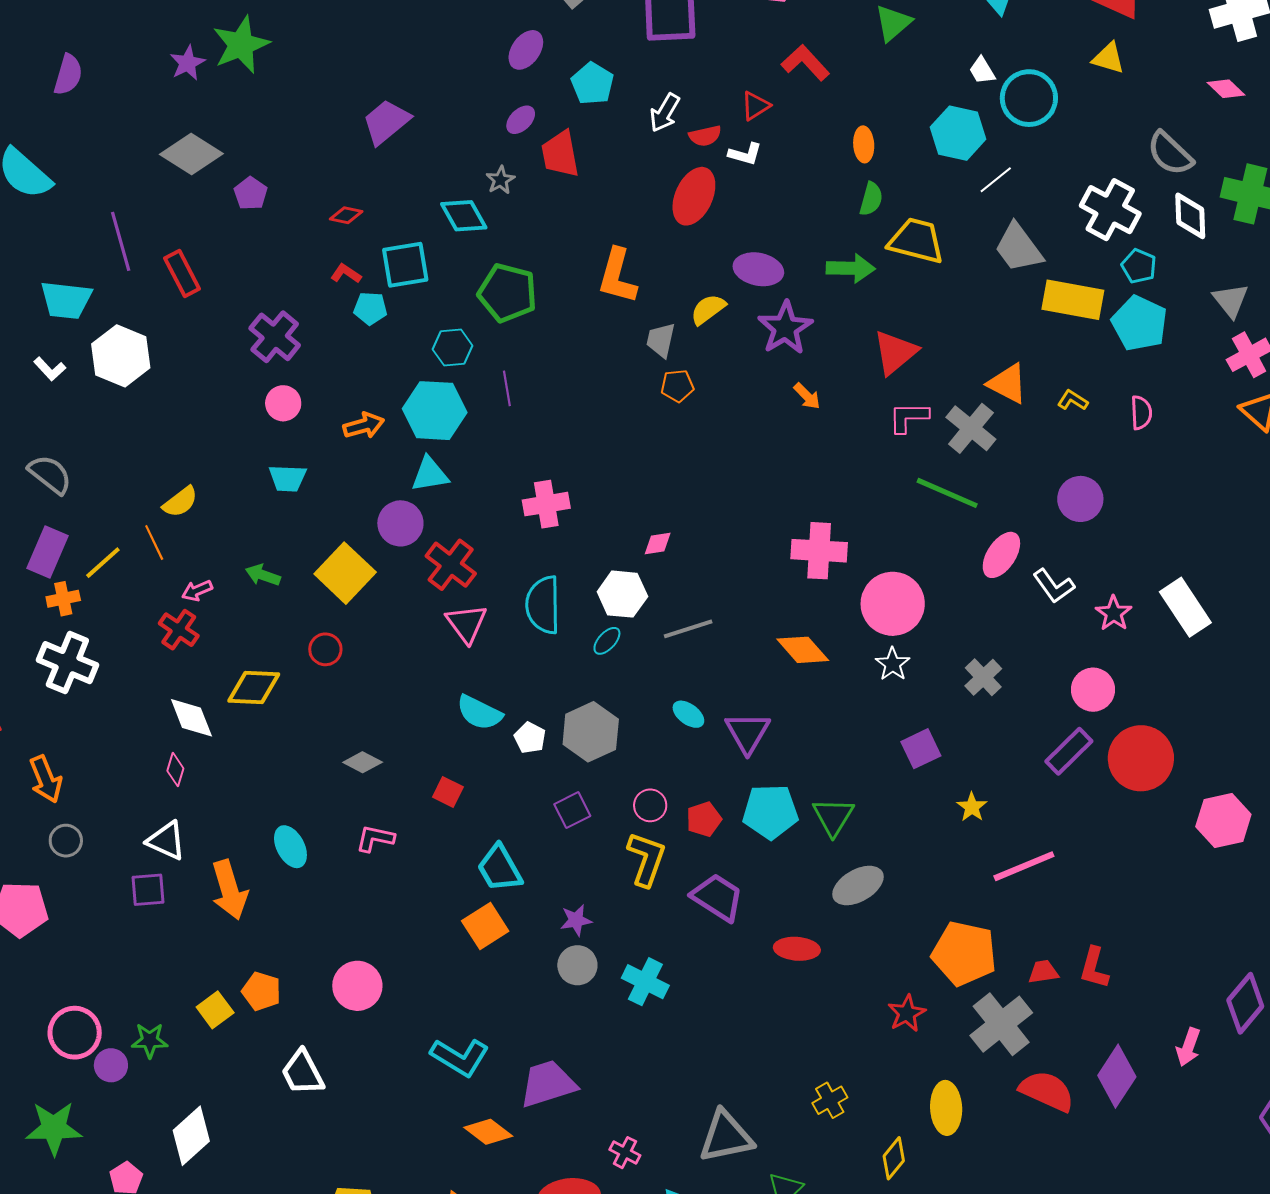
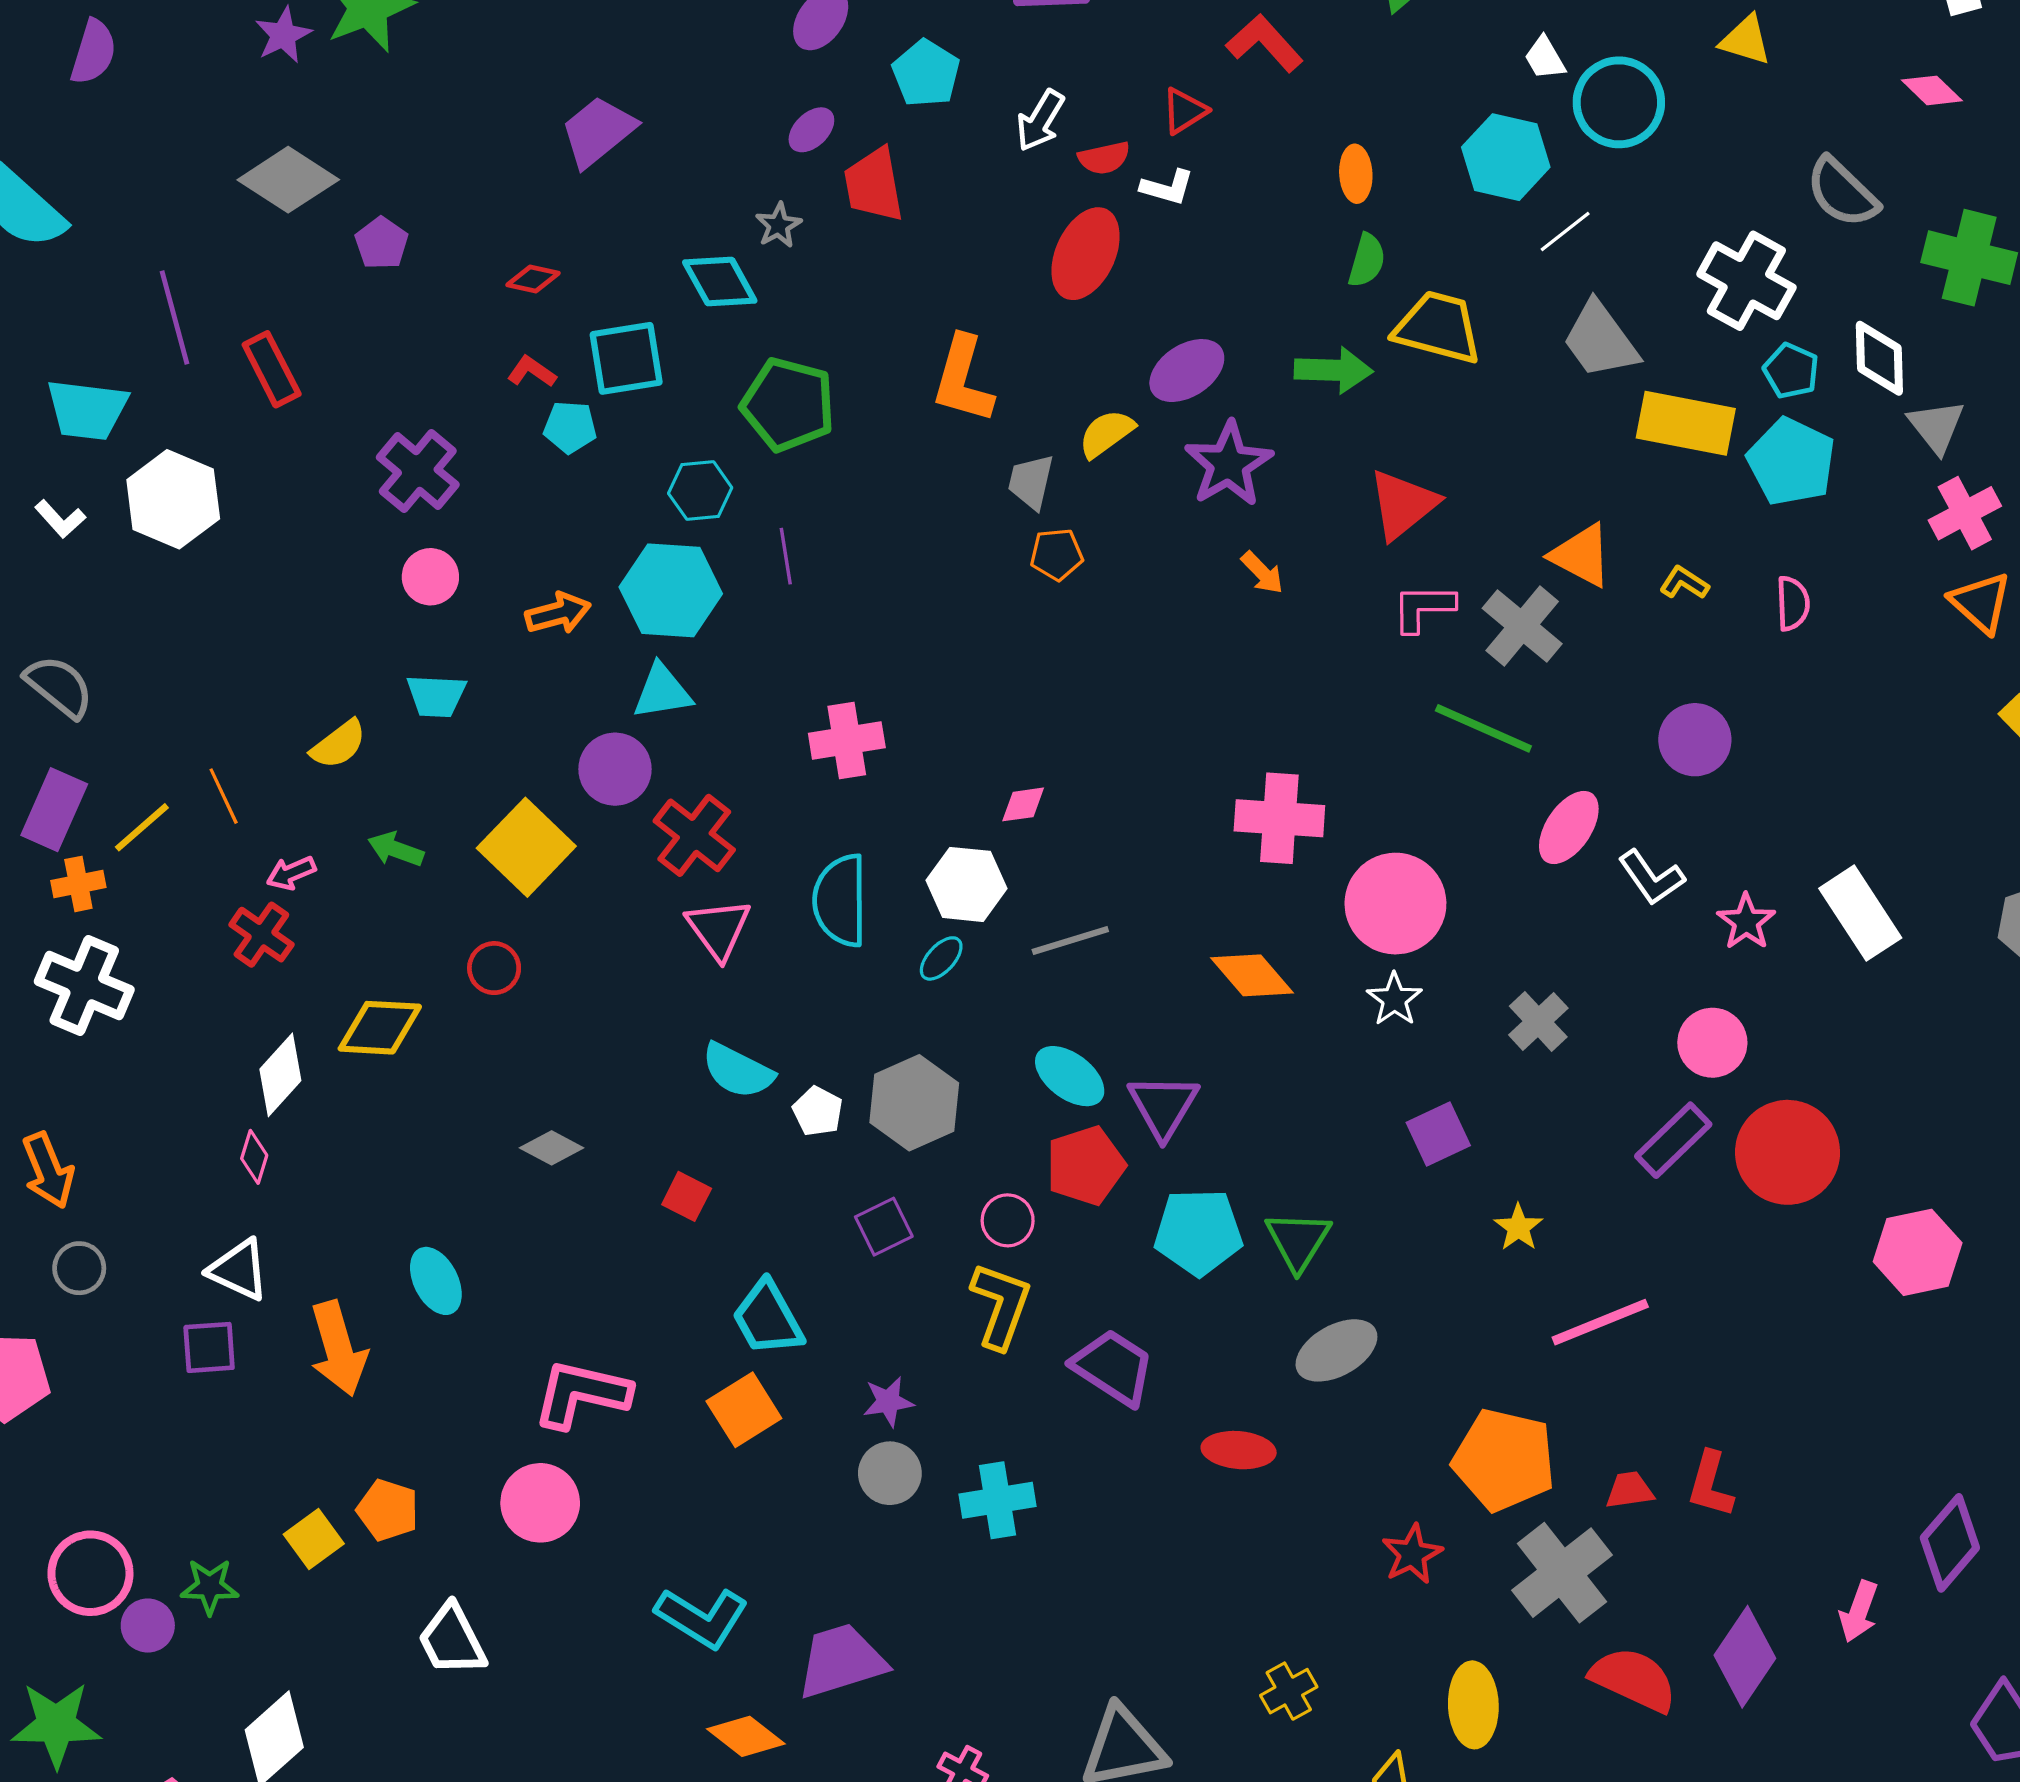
white diamond: (1190, 216) -> (1879, 358), moved
purple ellipse: (758, 269) -> (1187, 371), turned -45
yellow semicircle: (180, 502) -> (339, 744), moved
cyan ellipse: (688, 714) -> (1070, 1076), size x1.4
white diamond: (191, 718) -> (280, 1075), turned 63
red pentagon: (704, 819) -> (1086, 1166), moved, size x1.4
pink L-shape: (375, 838) -> (581, 1394), moved, size x1.6
cyan cross: (645, 982) -> (998, 1500), turned -36

